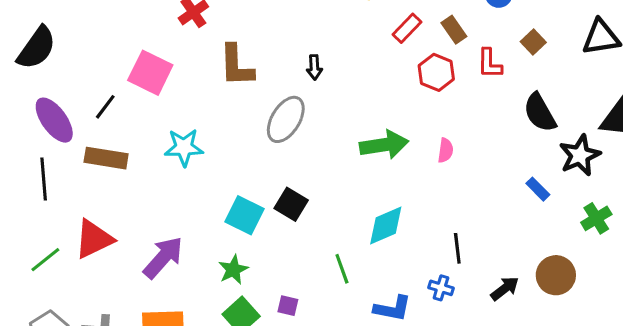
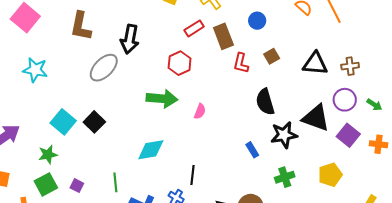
brown rectangle: (454, 30) -> (223, 36), size x1.4
black arrow: (314, 67) -> (130, 39), size x1.8
red hexagon: (436, 72) -> (180, 63), moved
green line: (342, 269) -> (115, 182), moved

